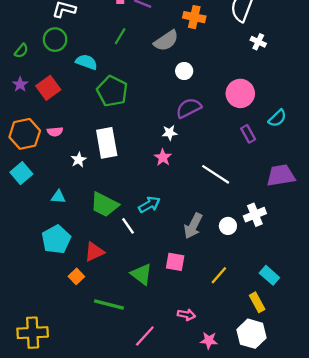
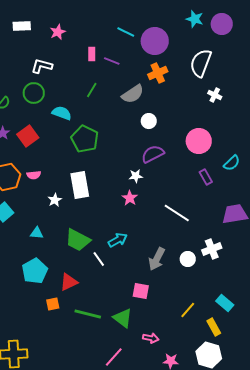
orange cross: (194, 17) -> (158, 73), turned -36
green triangle: (141, 274) -> (123, 318), moved
yellow line: (219, 275) -> (188, 310), moved
orange square: (76, 276) -> (53, 304), turned 32
green line: (109, 305) -> (88, 314), moved

